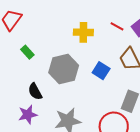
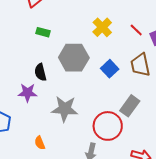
yellow cross: (83, 32) -> (102, 27), turned 30
green rectangle: (27, 52) -> (43, 32), turned -48

